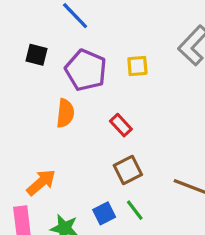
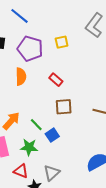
brown square: (128, 170) -> (64, 107), turned 30
green line: (135, 210) -> (36, 125), moved

